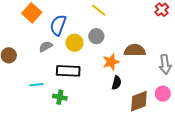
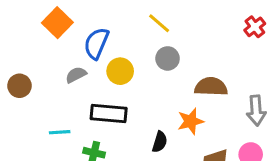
gray circle: (96, 36) -> (168, 58), moved
orange star: (111, 62) -> (191, 121), moved
black semicircle: (116, 83) -> (160, 142), moved

